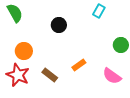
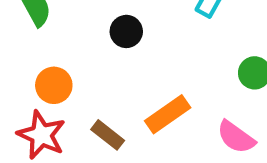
orange rectangle: (79, 65) -> (168, 114), size x1.5

